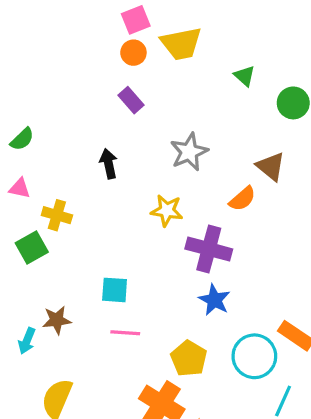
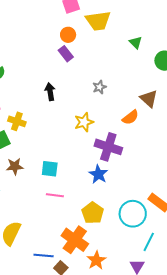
orange circle: (133, 53) -> (68, 35), moved
gray star: (189, 152) -> (99, 87), size x0.6
yellow star: (167, 211) -> (84, 122), turned -30
blue star: (214, 300) -> (98, 174), moved
brown star: (57, 320) -> (15, 166), moved

